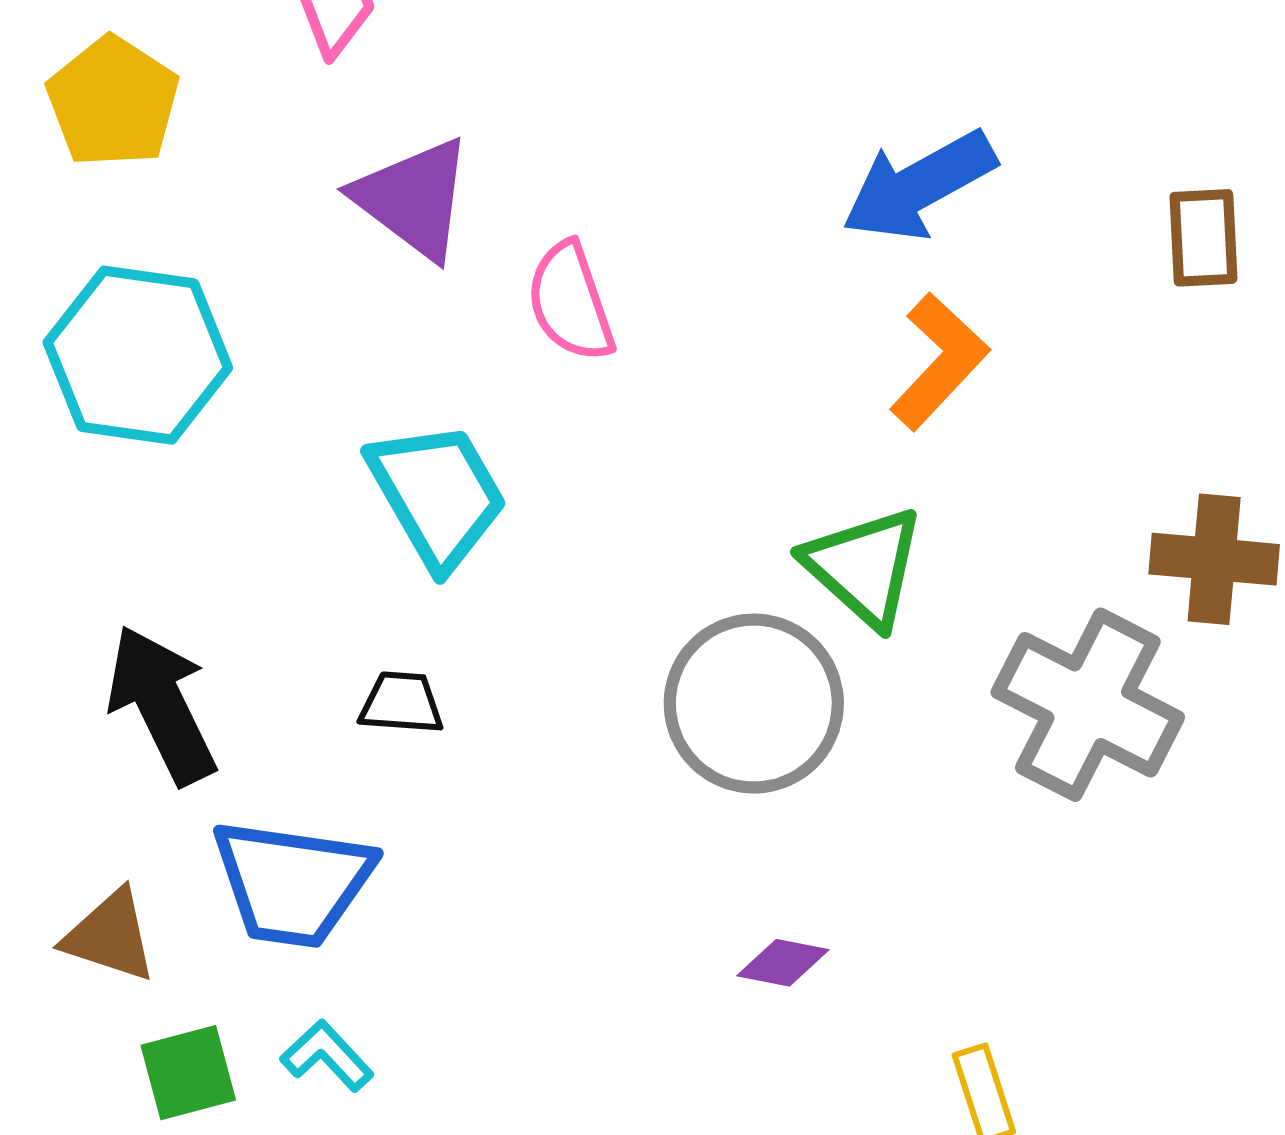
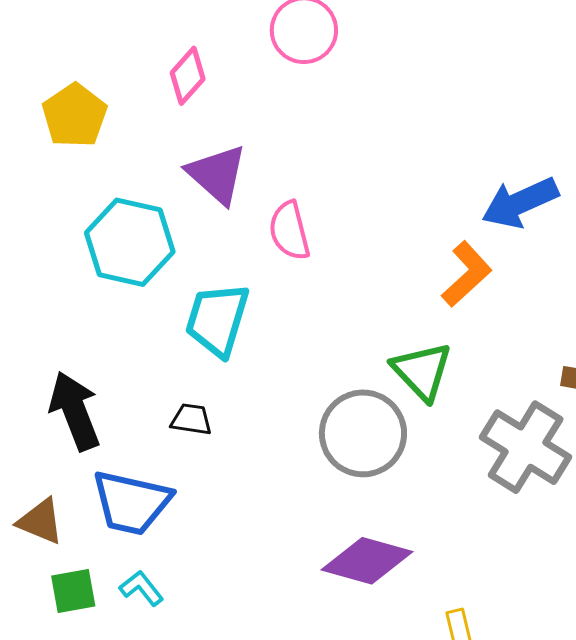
blue arrow: (919, 186) -> (520, 203), moved
cyan hexagon: (138, 355) -> (130, 242), moved
cyan trapezoid: (437, 495) -> (217, 319), turned -138
purple diamond: (783, 963) -> (367, 561), size x2.0

